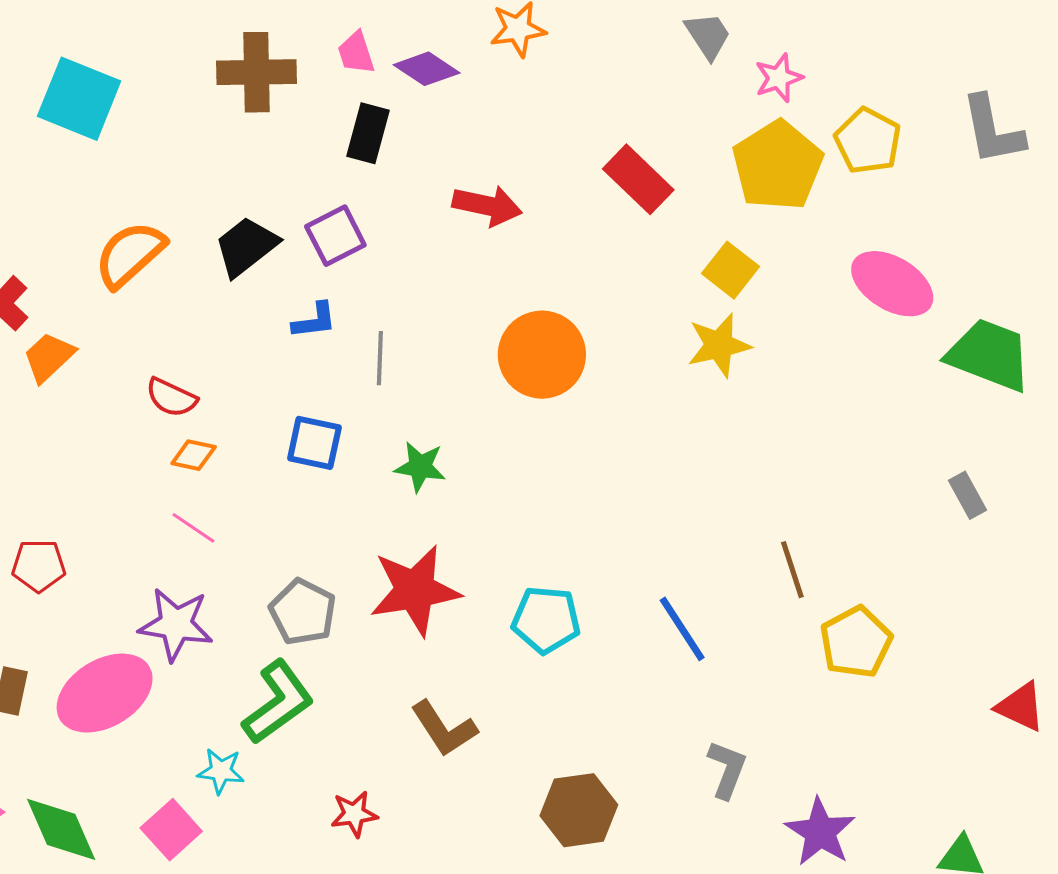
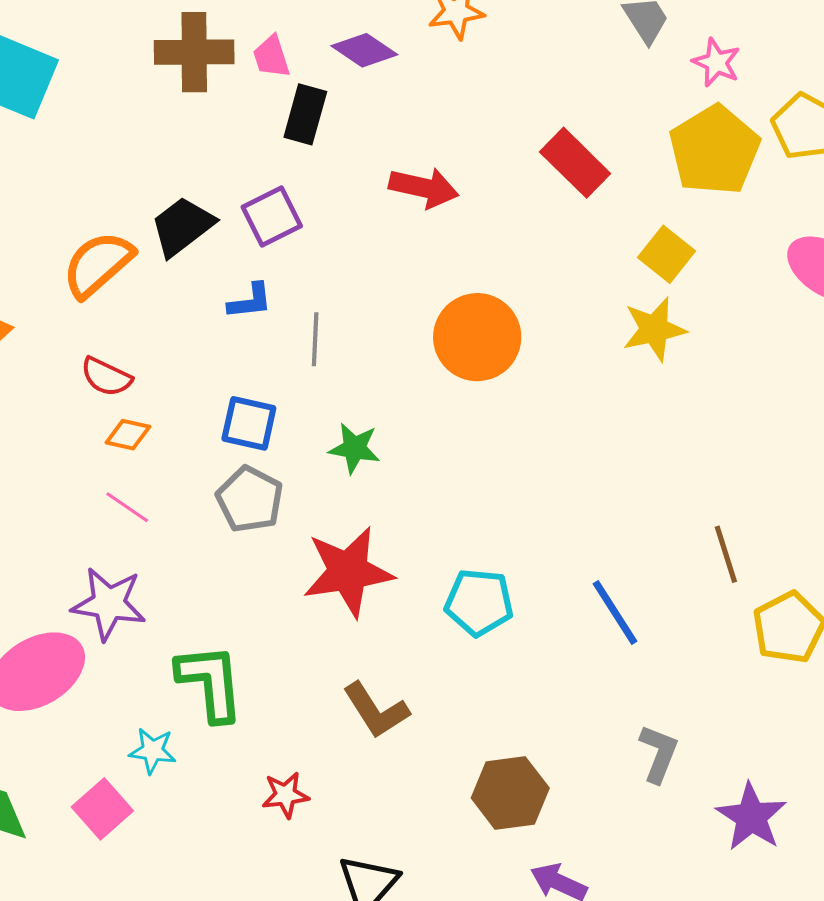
pink trapezoid: (356, 53) -> (271, 57), moved
pink star: (779, 78) -> (716, 62), turned -30
orange semicircle: (130, 254) -> (98, 264), moved
gray pentagon: (303, 612) -> (250, 499), moved
green L-shape: (278, 702) -> (210, 682), turned -60

